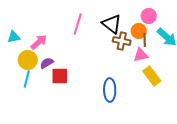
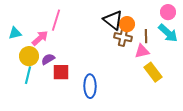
pink circle: (149, 16) -> (168, 12), moved
pink line: (78, 24) -> (56, 20), moved
orange circle: (139, 31) -> (127, 24), moved
blue ellipse: (110, 90) -> (90, 86), moved

